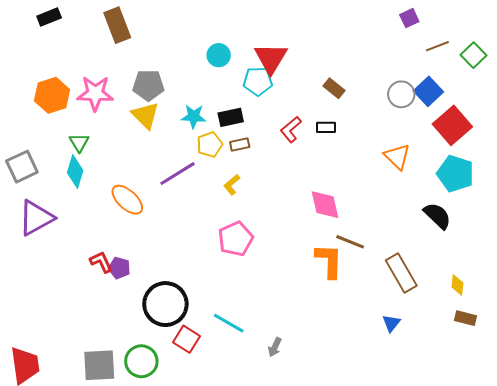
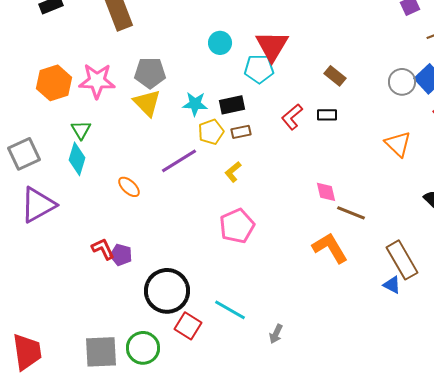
orange ellipse: (127, 200) -> (129, 187), size x0.7
pink diamond: (325, 205) -> (326, 192), size x0.7
brown line: (350, 242) -> (351, 213), moved
orange L-shape: (329, 261) -> (330, 248), turned -33
blue triangle: (391, 323) -> (392, 285), moved, turned -42

